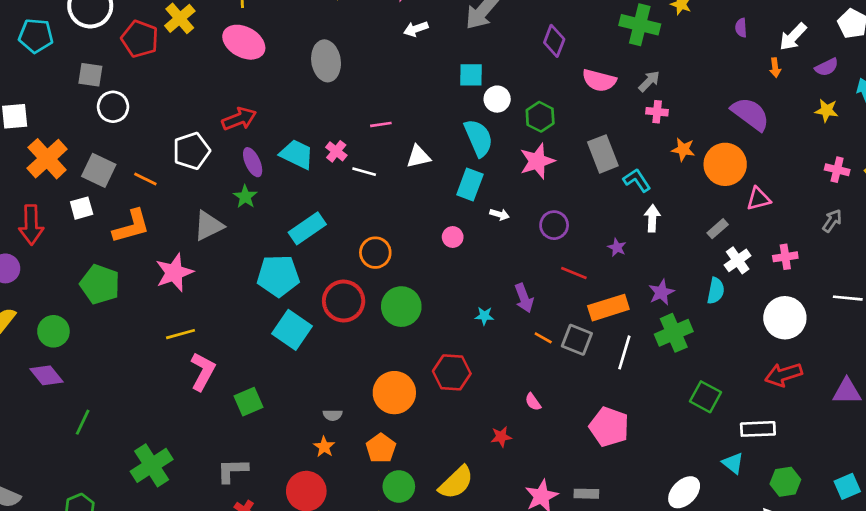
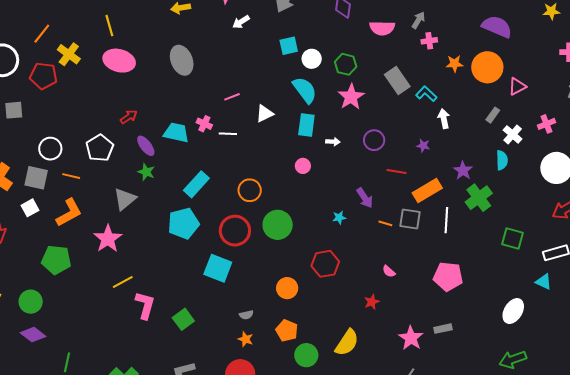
white circle: (113, 107) -> (50, 149), moved
red arrow: (239, 119) -> (129, 117), size x0.7
cyan square: (292, 330) -> (218, 268), moved
orange circle: (394, 393) -> (287, 288), size x0.7

